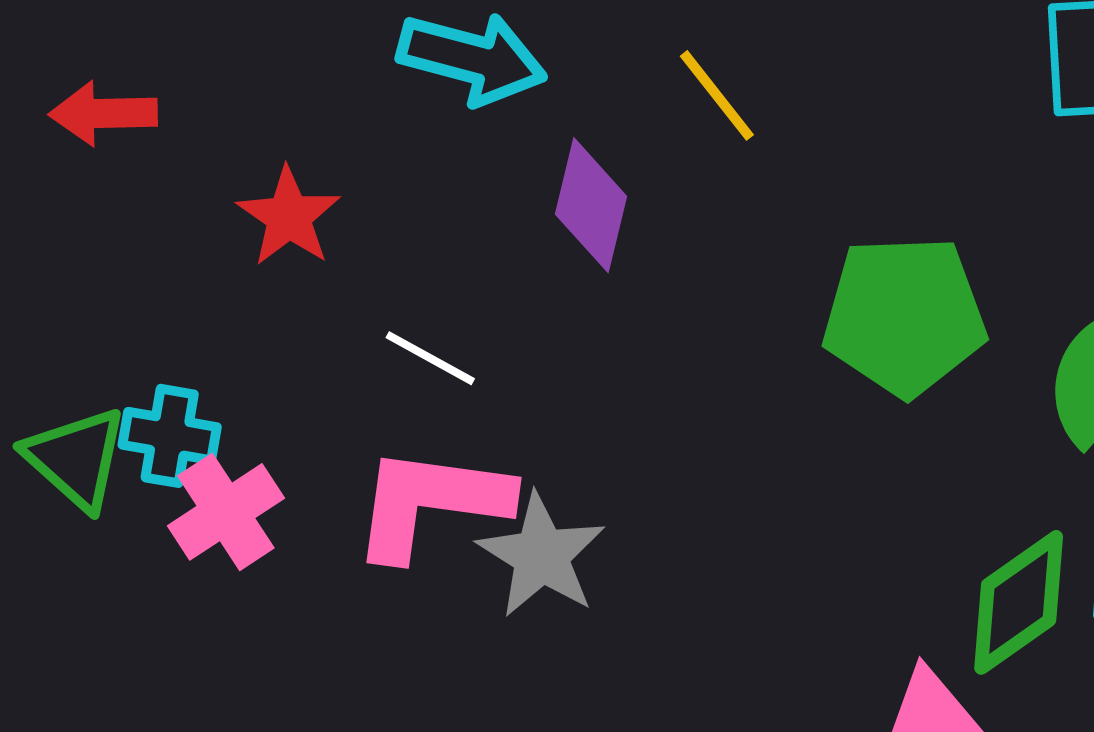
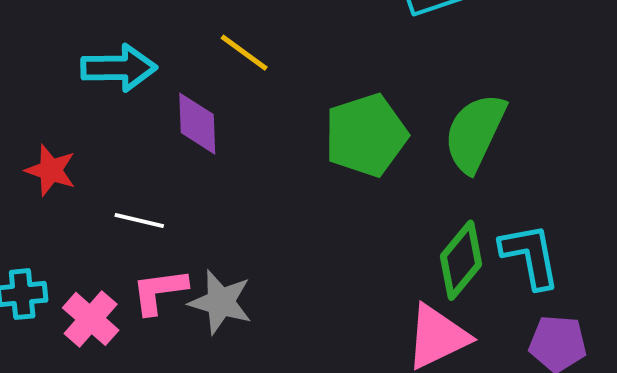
pink L-shape: (431, 503) -> (159, 291), size x0.7
pink cross: (226, 512) -> (91, 319), moved

